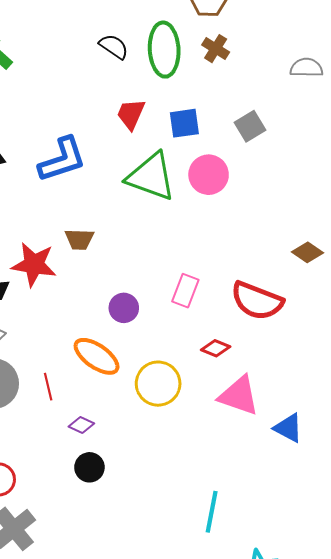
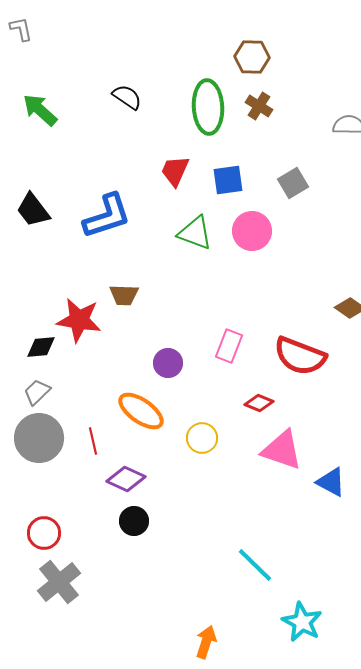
black semicircle: (114, 46) -> (127, 97), moved
green triangle: (151, 177) -> (195, 233), size x0.7
yellow circle: (158, 384) -> (202, 438), size x0.7
purple diamond: (81, 425) -> (126, 479), size x1.5
cyan line: (212, 512) -> (255, 565), turned -57

